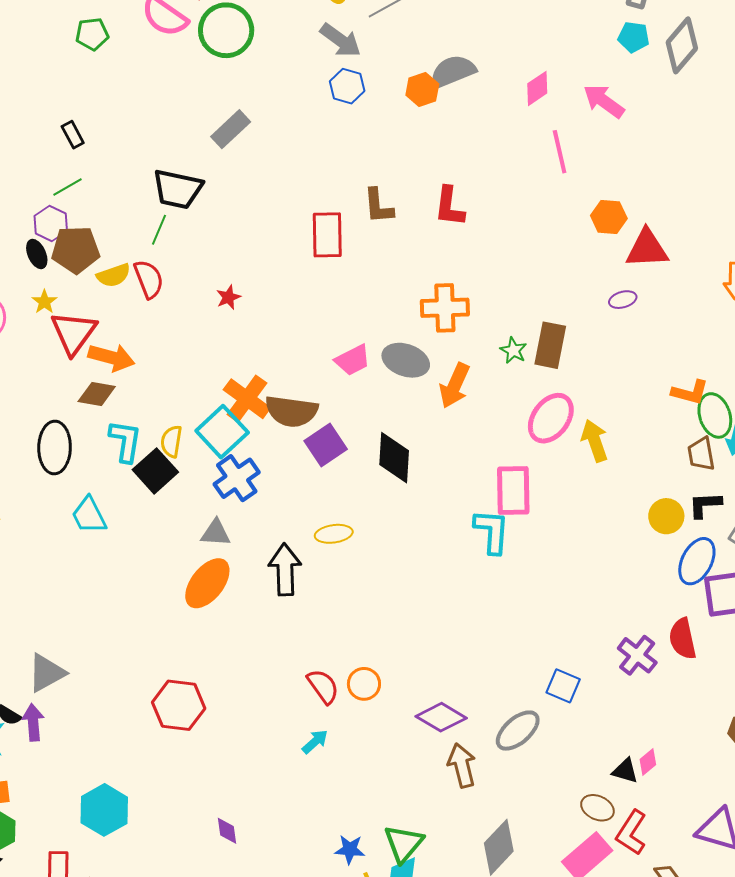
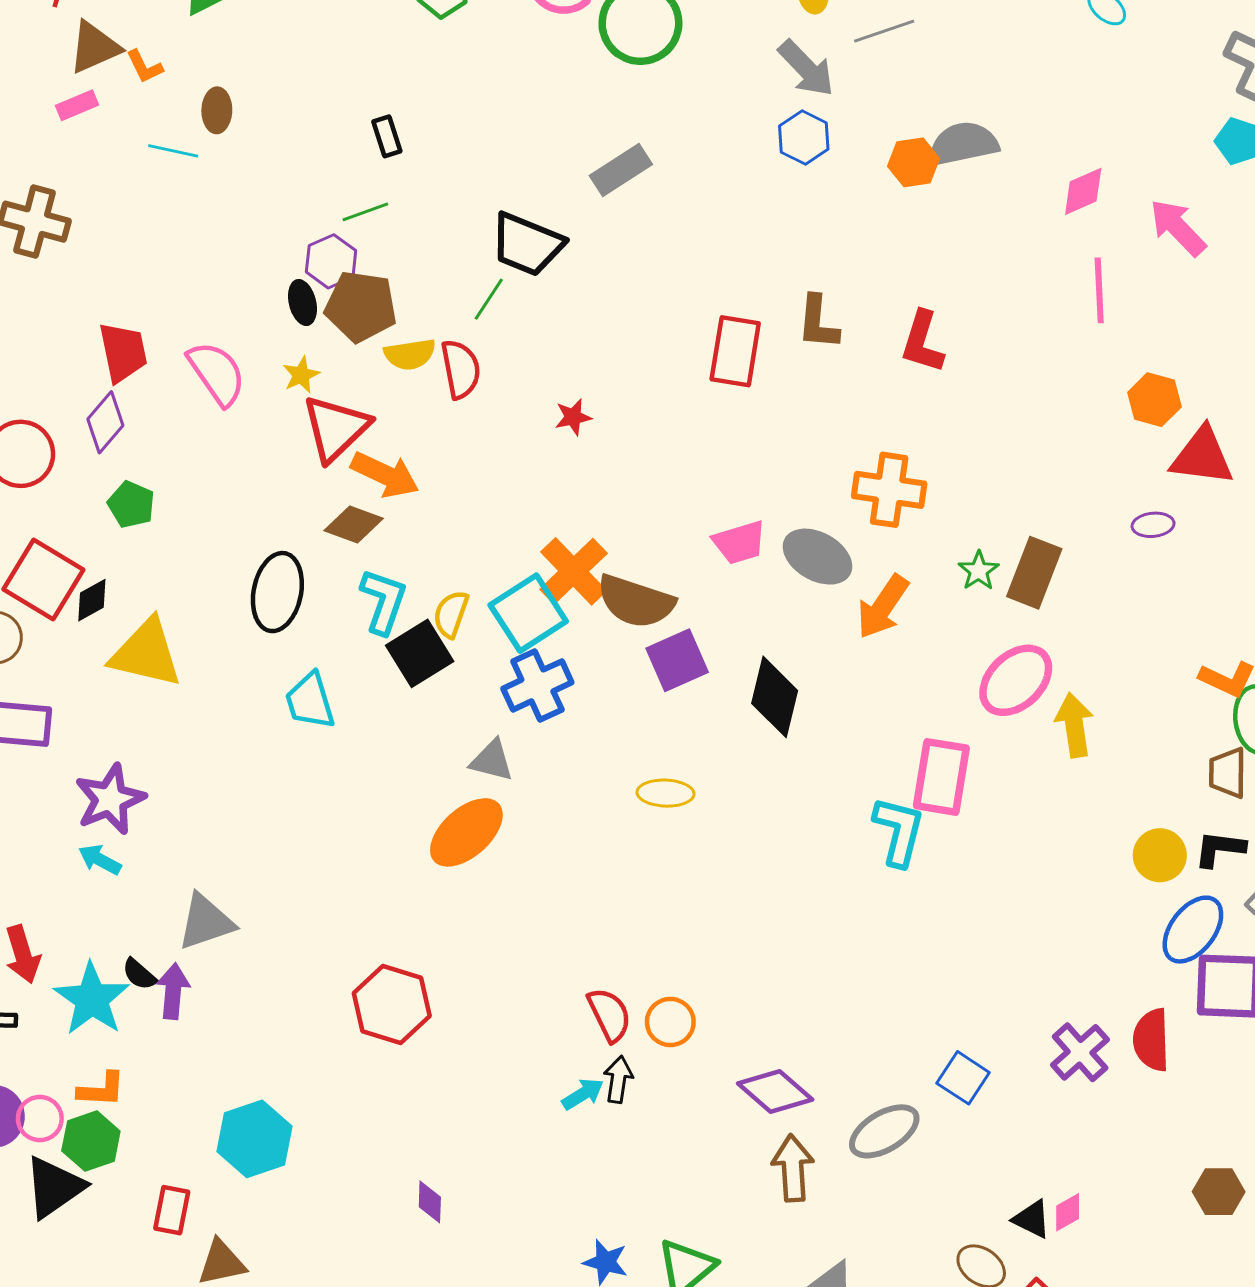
black arrow: (285, 570) -> (618, 1079), moved, size x0.6

